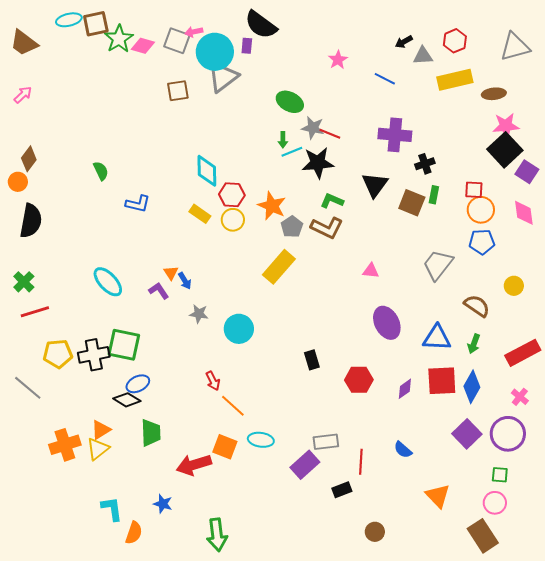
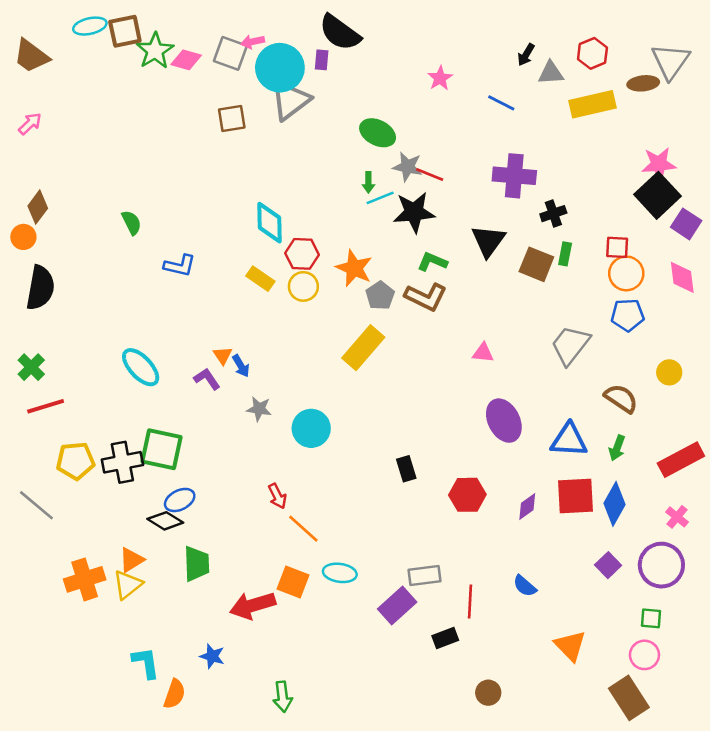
black arrow: (404, 42) -> (526, 55), turned -30
gray triangle: (515, 47) -> (671, 61), turned -40
brown ellipse: (494, 94) -> (643, 83), moved
purple square: (467, 434) -> (608, 565), size x0.7
green arrow: (217, 535) -> (283, 697), size x0.7

